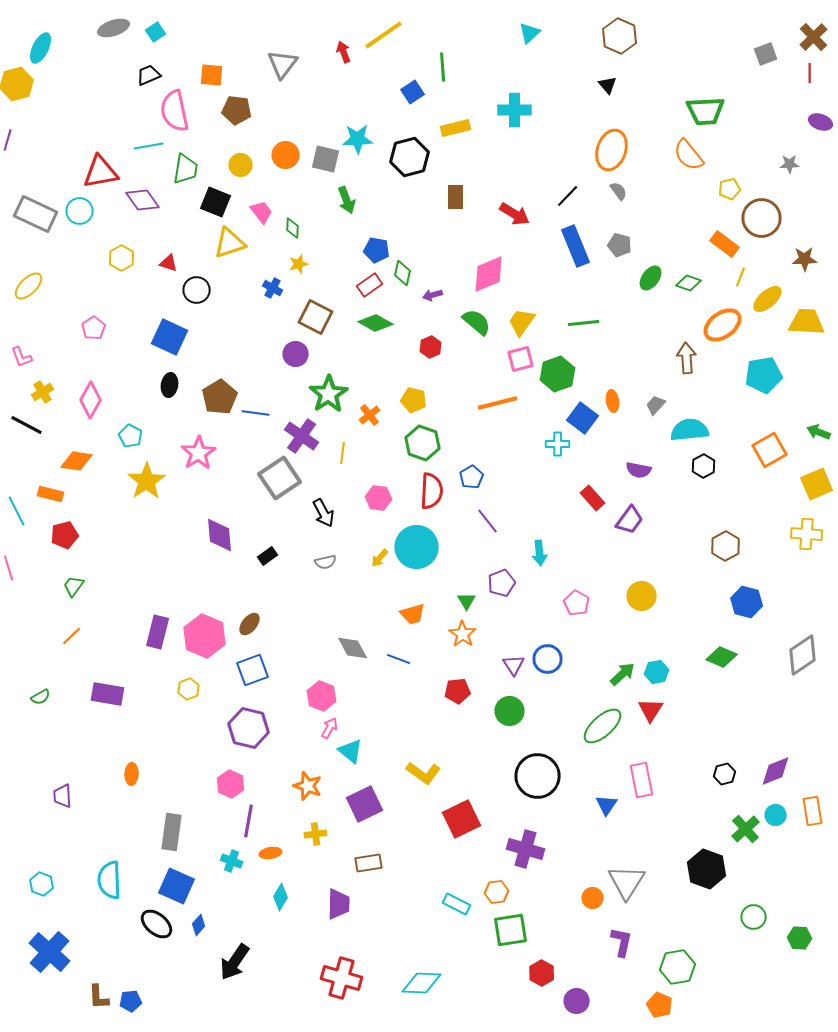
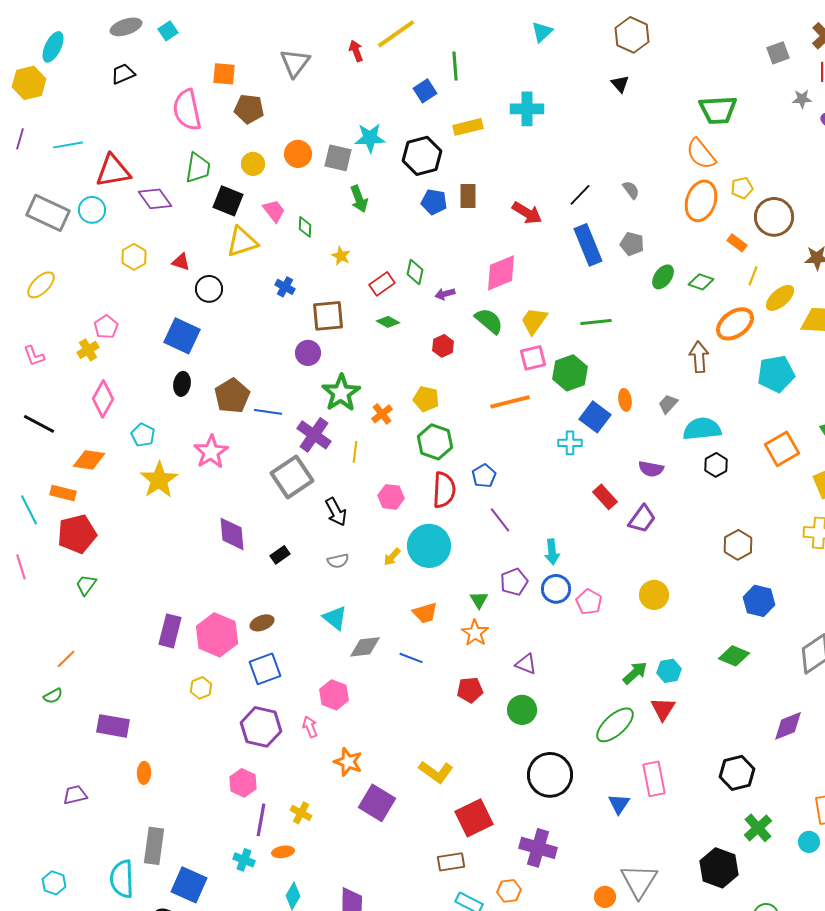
black trapezoid: (149, 75) -> (123, 74), moved
cyan line: (149, 146) -> (68, 145), moved
orange ellipse: (612, 150) -> (701, 201), moved
gray star: (790, 164) -> (802, 99), moved
orange rectangle: (725, 244) -> (737, 243), size x0.7
blue pentagon: (377, 250) -> (434, 202), moved
yellow star: (299, 264) -> (341, 256), moved, turned -30
brown square: (316, 317) -> (328, 316), turned -32
green diamond: (376, 323) -> (388, 322), size x0.7
yellow cross: (43, 392) -> (88, 350), moved
red pentagon: (65, 535) -> (77, 534), size x1.4
brown ellipse: (250, 624) -> (262, 623), turned 30
orange line: (72, 636) -> (66, 659), moved
gray diamond: (353, 648) -> (365, 647), turned -68
blue circle: (548, 659) -> (556, 589), moved
purple triangle: (514, 665) -> (526, 664), turned -35
purple rectangle: (108, 694) -> (113, 726), moved
pink arrow: (330, 728) -> (310, 727), moved, turned -50
cyan triangle: (351, 751) -> (335, 618), moved
purple diamond: (776, 771) -> (788, 726), moved
black hexagon: (725, 774) -> (737, 773), size x1.6
orange star: (308, 786) -> (348, 762), moved
purple trapezoid: (63, 796) -> (75, 795), turned 80
purple square: (365, 804) -> (377, 803), turned -33
cyan circle: (776, 815) -> (809, 842), moved
gray rectangle: (172, 832) -> (154, 846), moved
yellow cross: (316, 834) -> (301, 813), moved, turned 35
brown rectangle: (369, 863) -> (451, 862), moved

